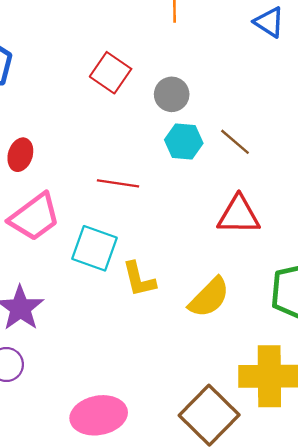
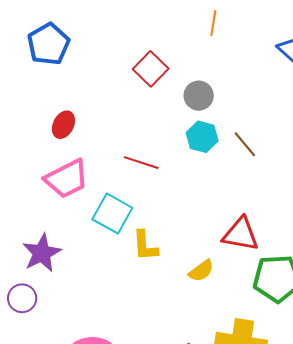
red triangle: (239, 215) -> (241, 234), moved
yellow semicircle: (209, 297) -> (201, 271), size x0.7

